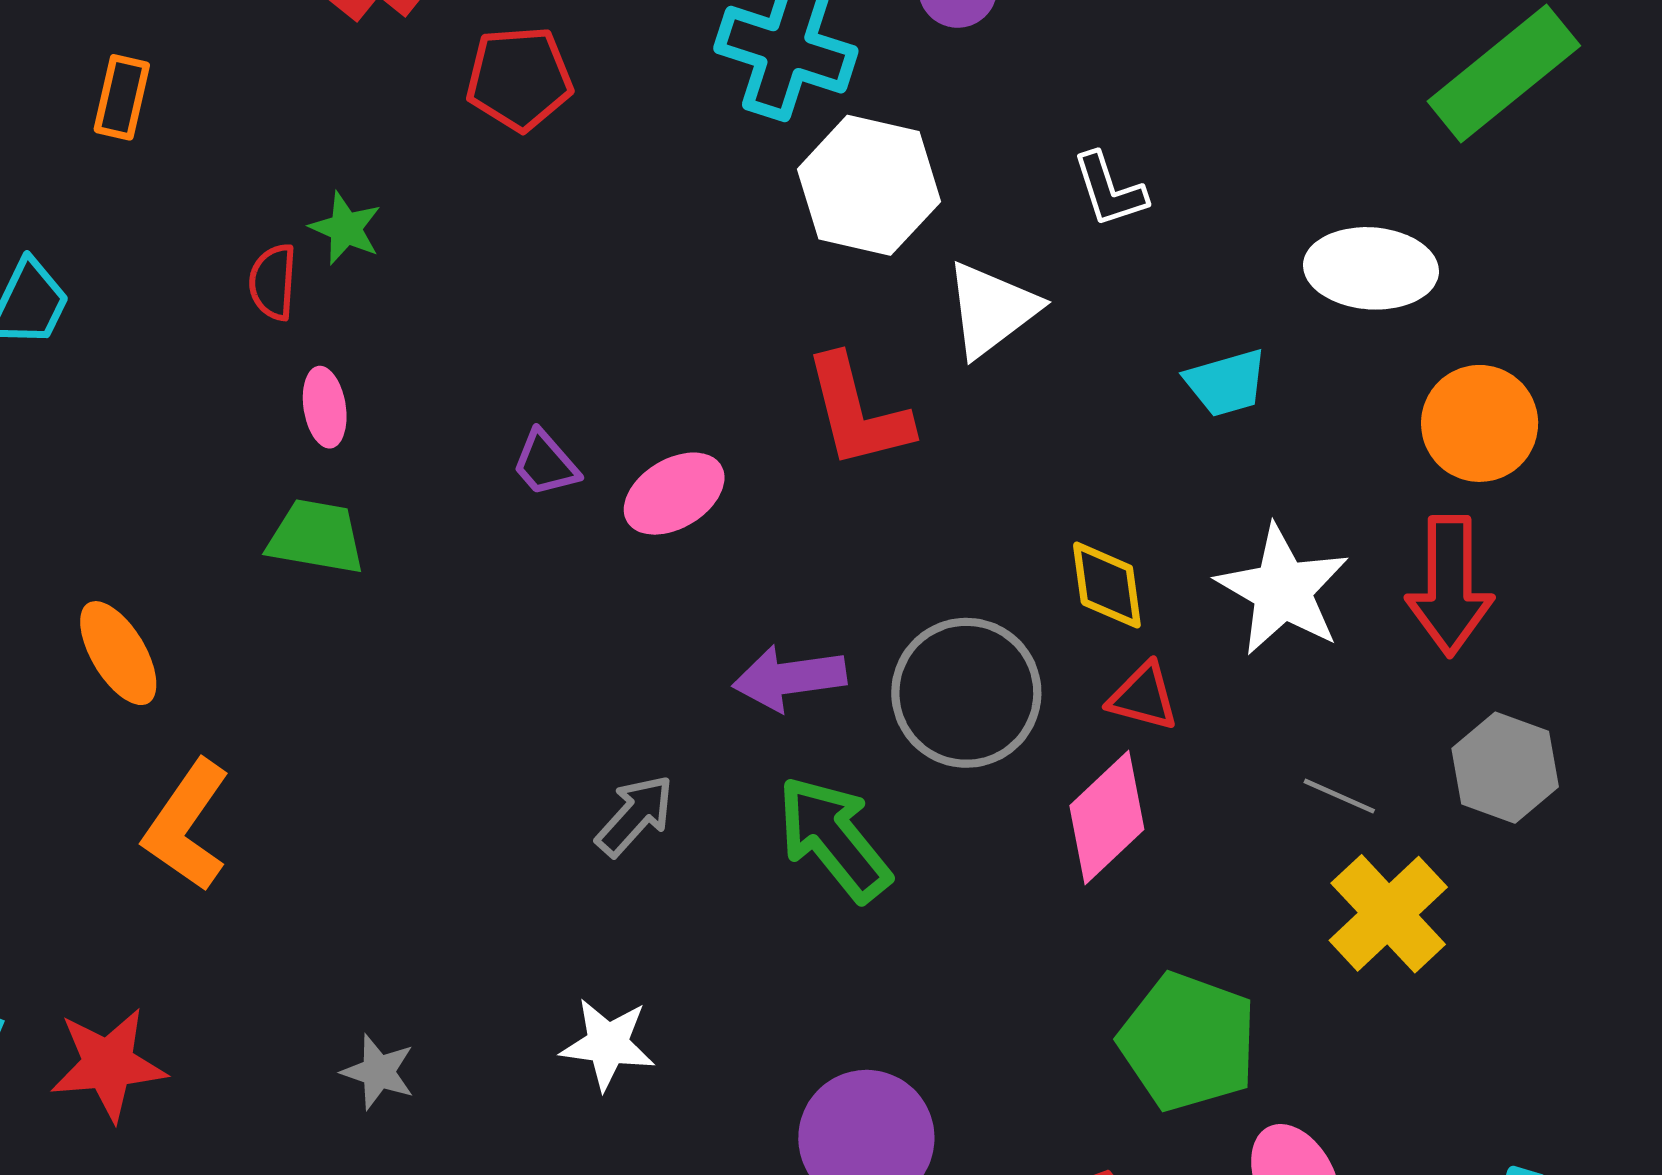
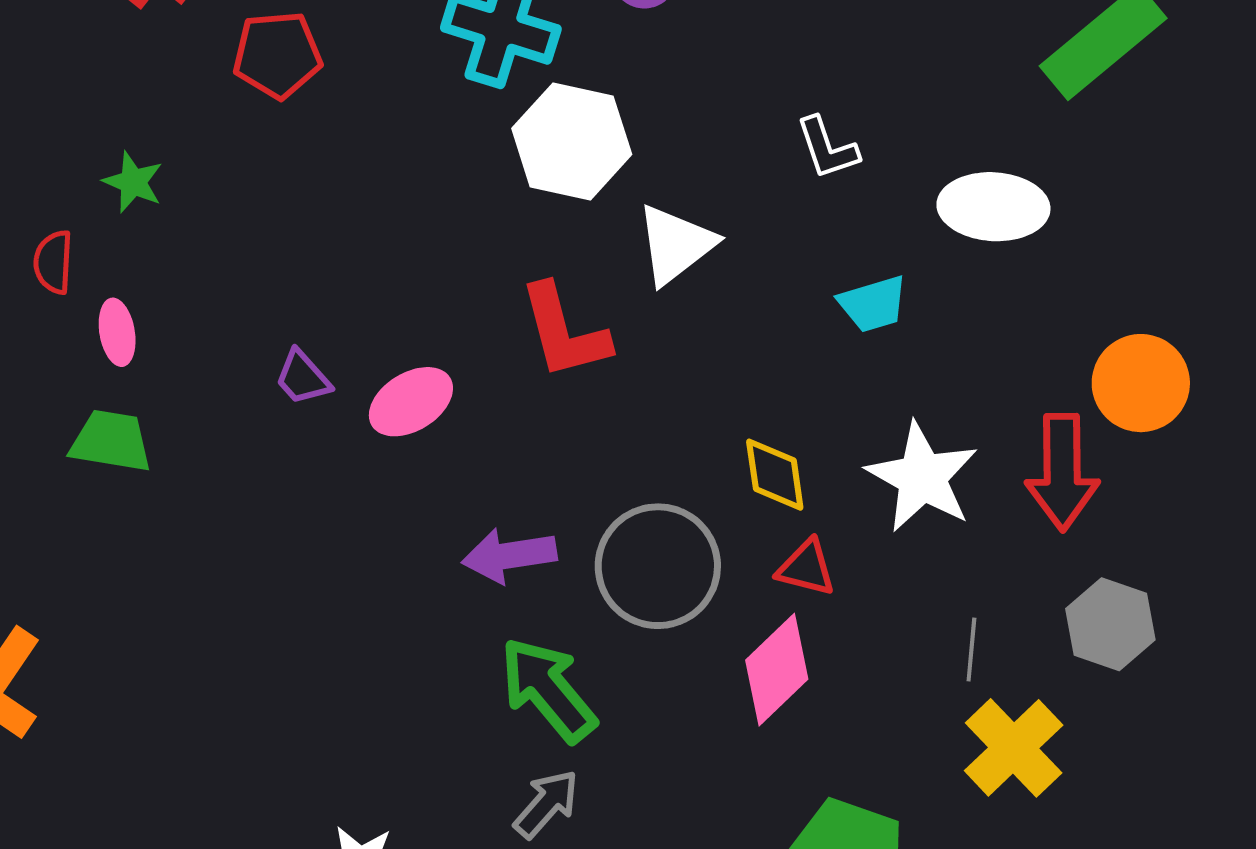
white L-shape: (1109, 190) -> (827, 148), moved
red semicircle: (273, 282) -> (53, 262), moved
orange circle: (1480, 423) -> (1141, 383), moved
gray line: (1339, 796) -> (971, 650), turned 72
gray arrow: (635, 816) -> (546, 804), moved

